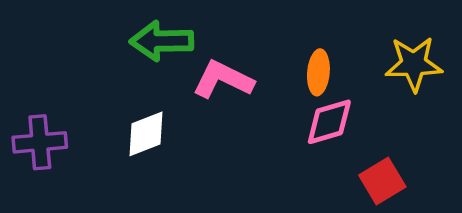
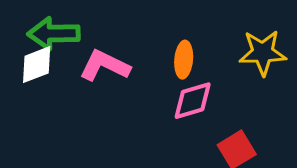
white diamond: (146, 134) -> (37, 65), moved

